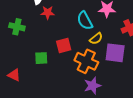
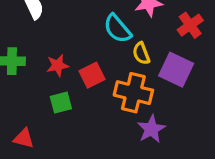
red star: (48, 13) -> (58, 65), moved
yellow semicircle: (96, 39) -> (141, 53), turned 120
purple square: (115, 53) -> (176, 70), turned 30

